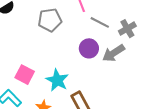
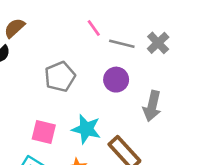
gray pentagon: (50, 20) -> (60, 77), moved
gray arrow: (114, 53) -> (152, 106), moved, turned -30

